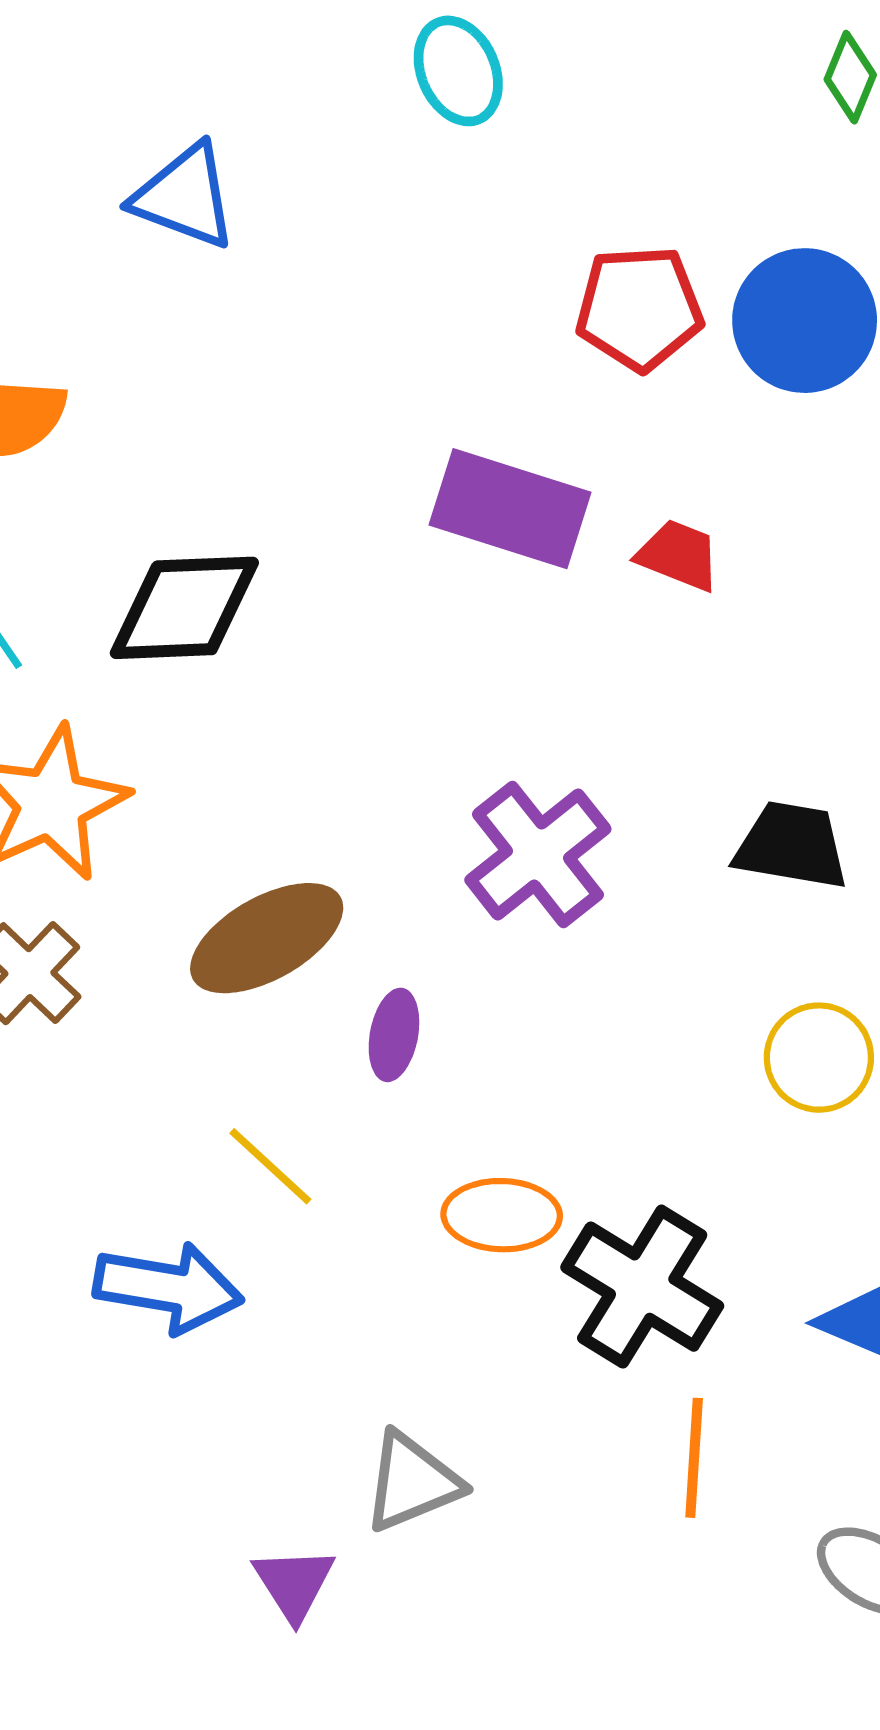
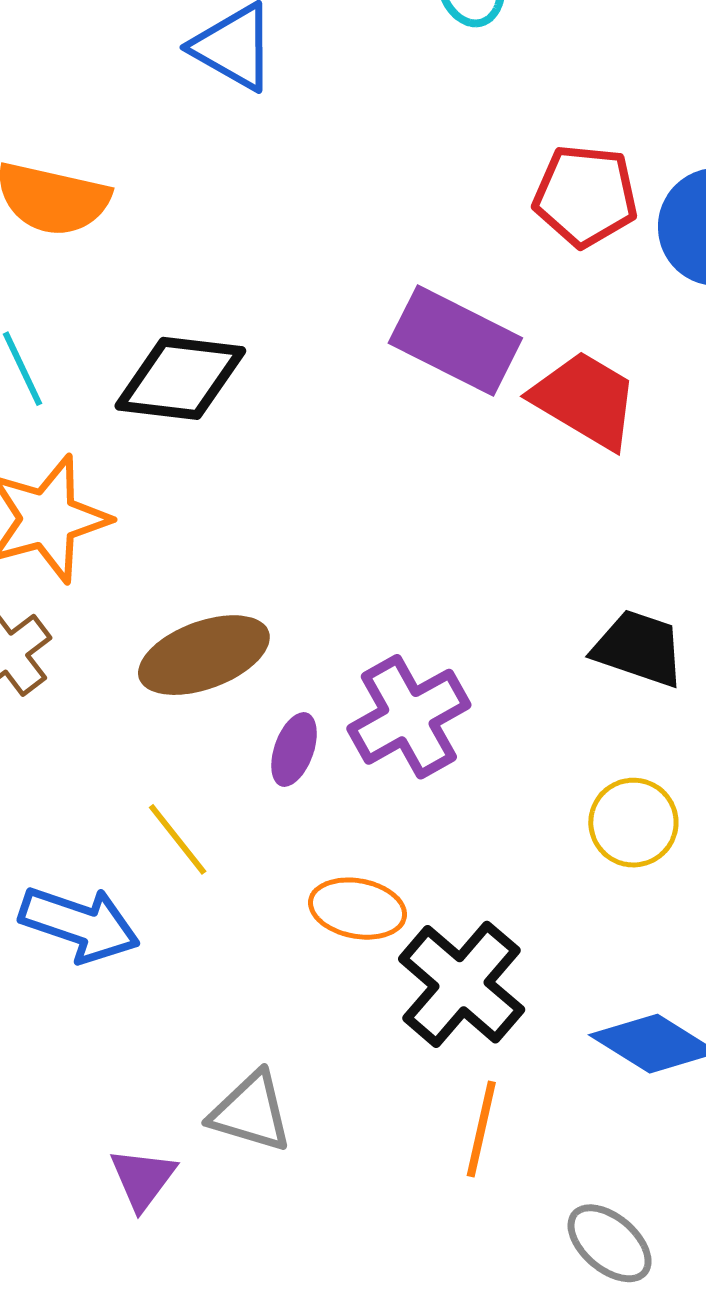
red trapezoid: (679, 555) -> (585, 400), size x1.6
purple cross: (538, 854) -> (409, 717), moved
gray triangle: (412, 1482) -> (251, 1112), turned 30

